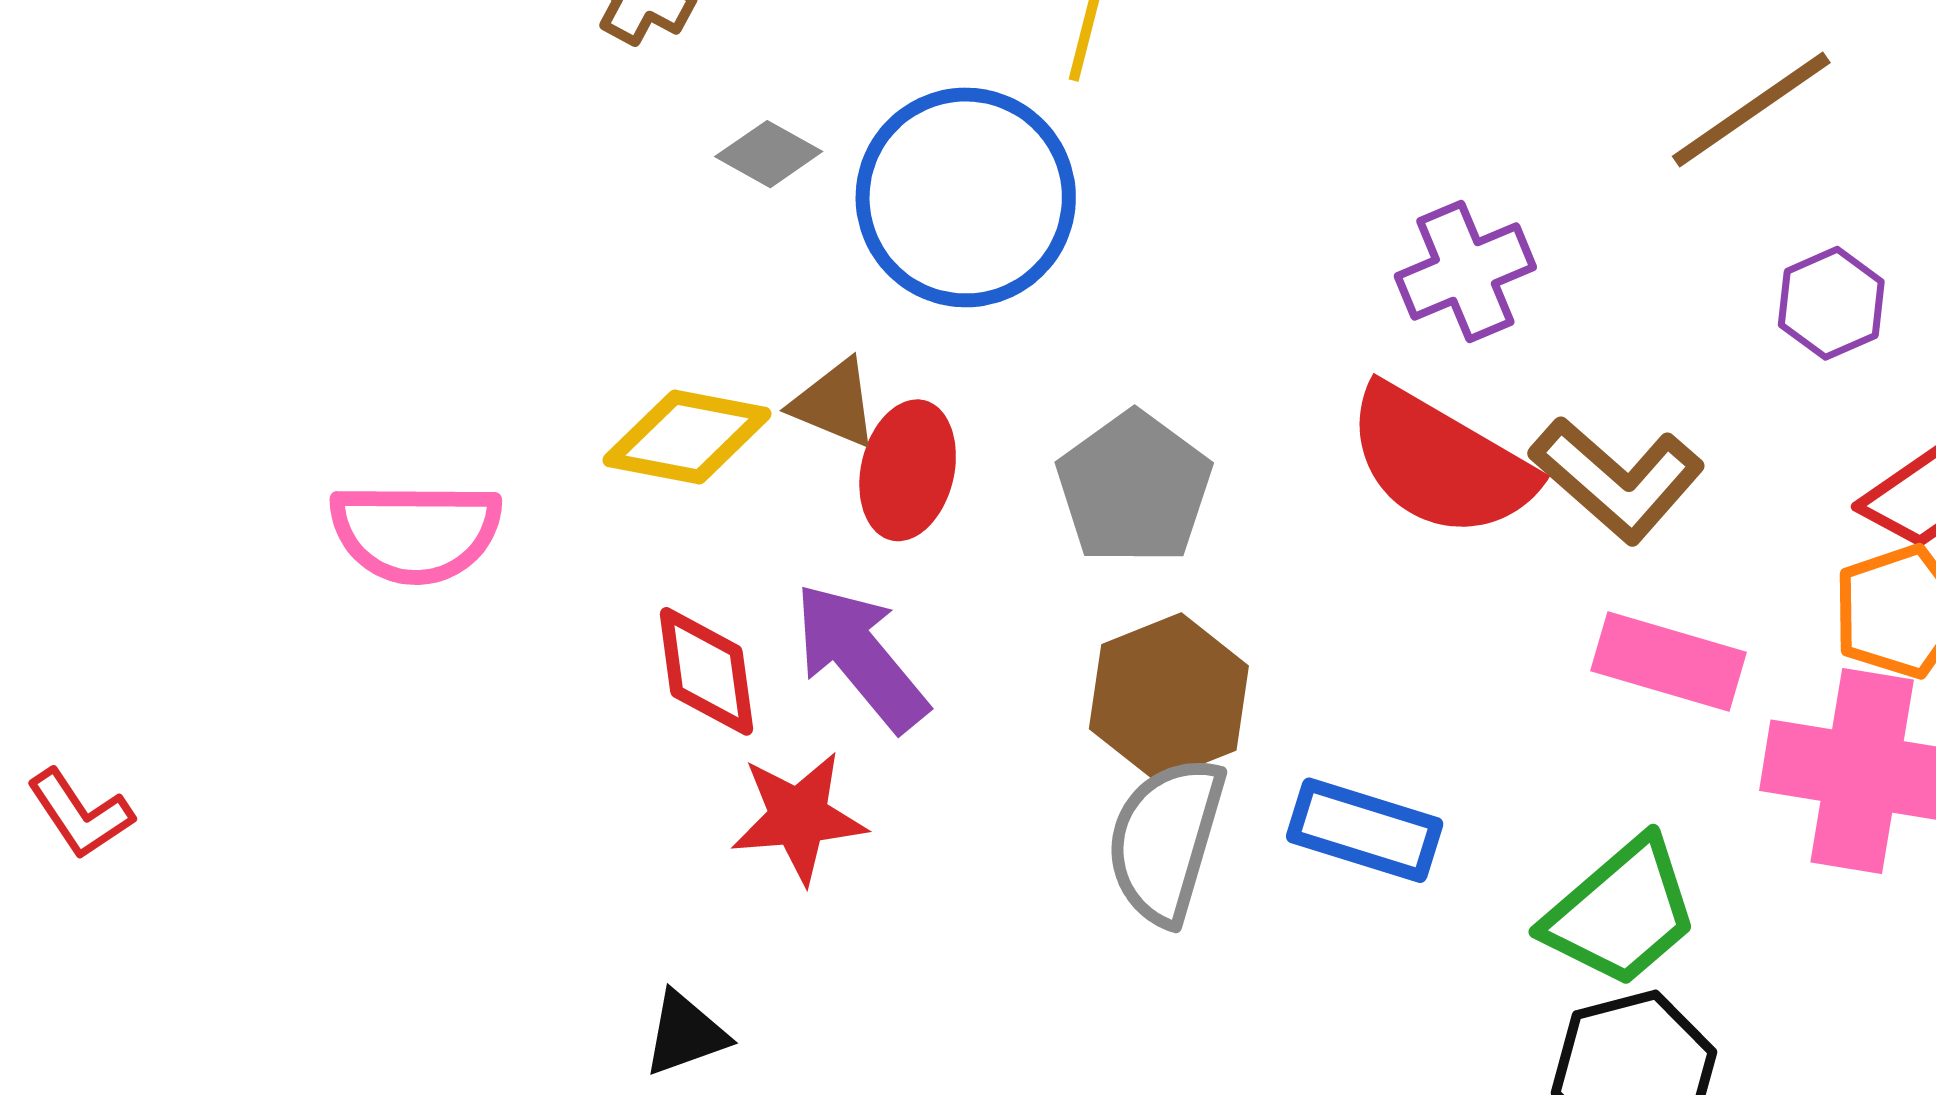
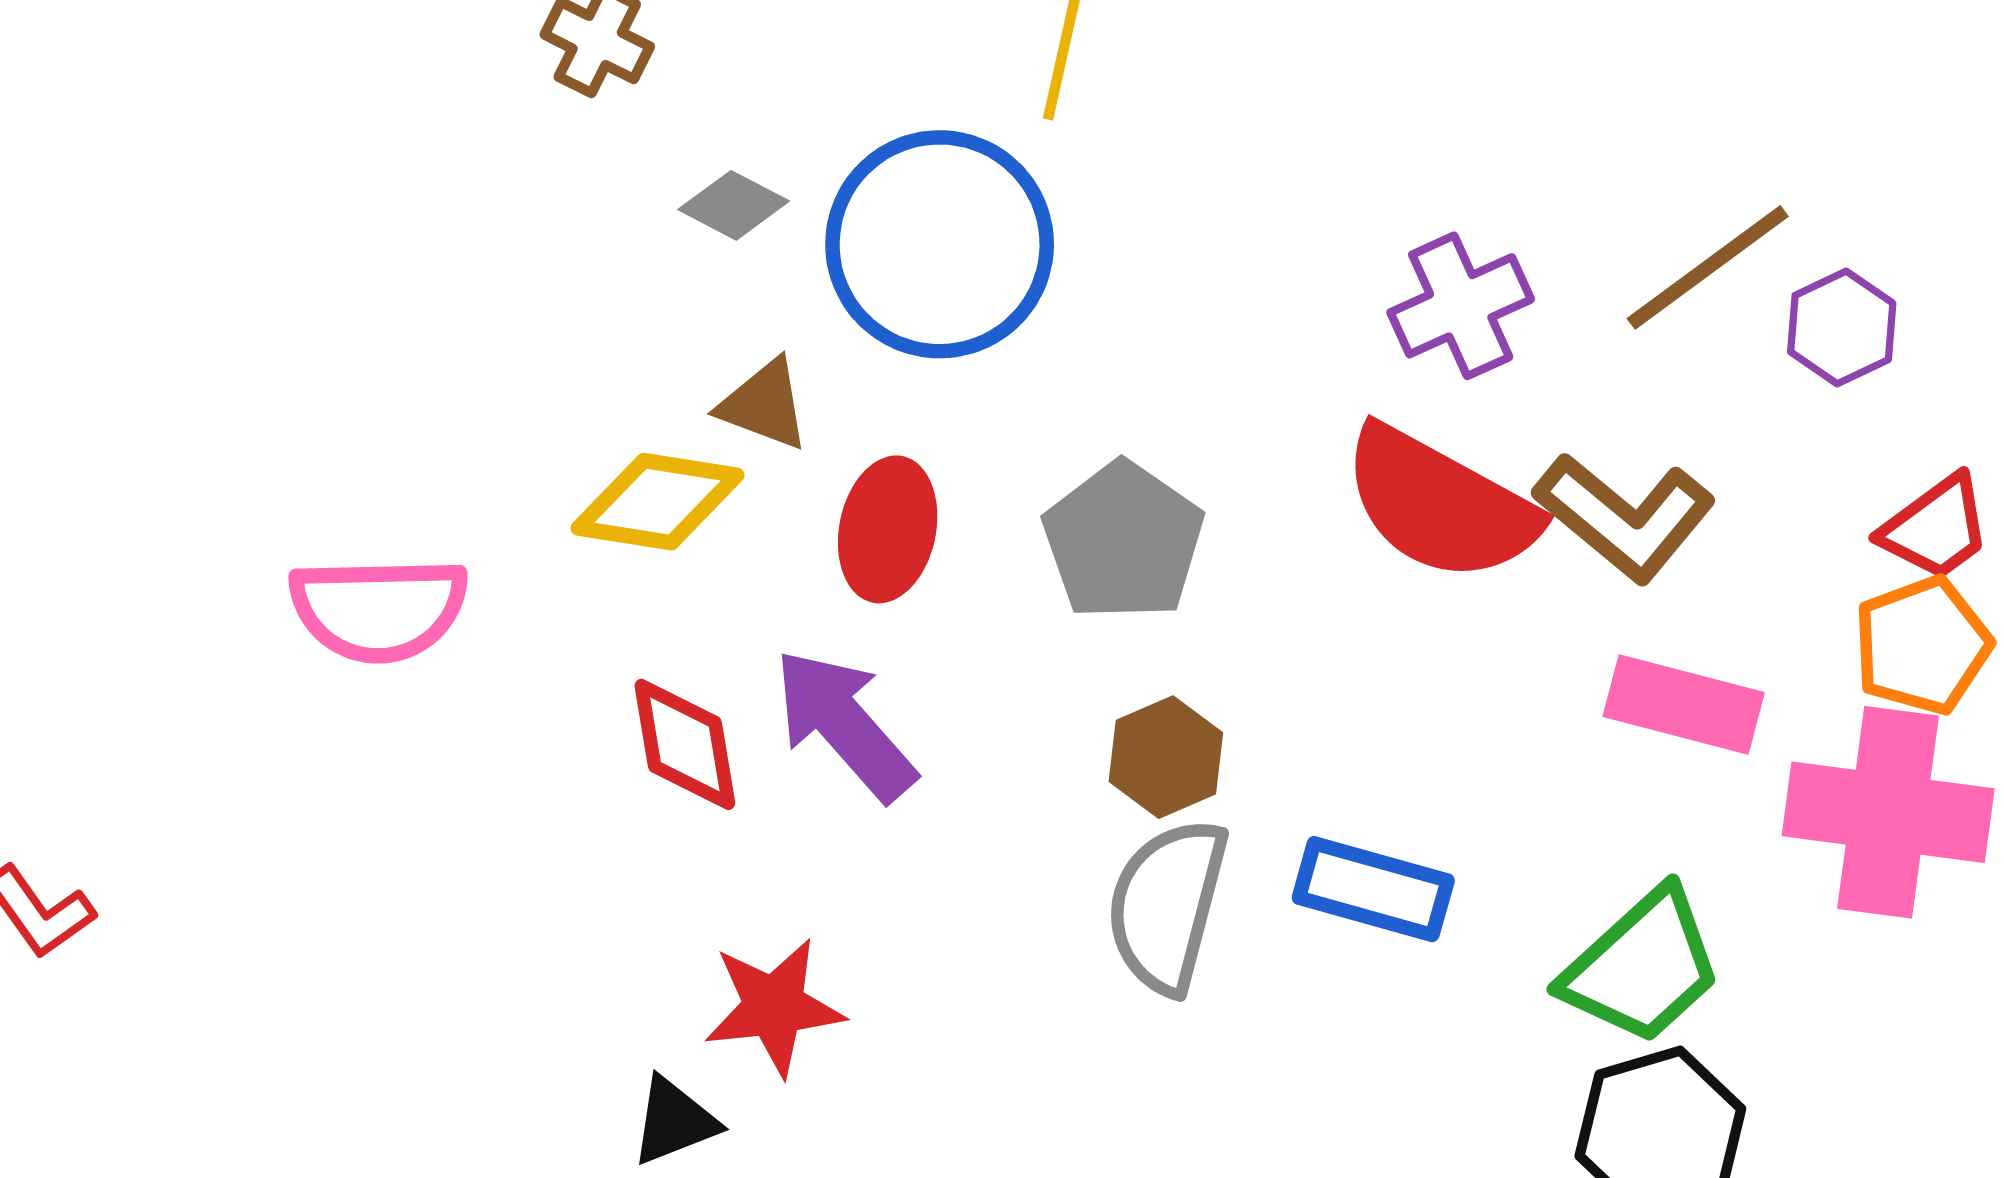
brown line: (1751, 110) -> (1708, 267), moved
brown triangle: (834, 403) -> (764, 405), moved
brown hexagon: (1169, 697) -> (1166, 757), size x0.7
red star: (799, 817) -> (774, 1007), moved

